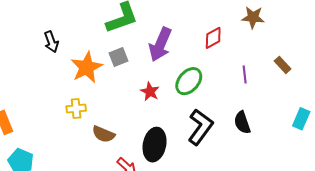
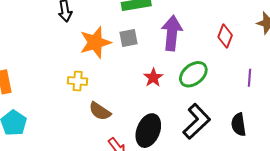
red diamond: (213, 38) -> (225, 36), turned -50
purple arrow: (160, 44) -> (172, 33), turned 152

